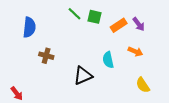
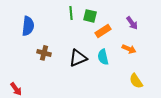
green line: (75, 14) -> (71, 13), turned 40
orange rectangle: (119, 25) -> (103, 31), moved
black triangle: (83, 76) -> (78, 58), moved

